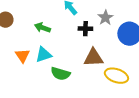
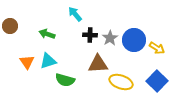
gray star: (105, 18) -> (110, 38), moved

